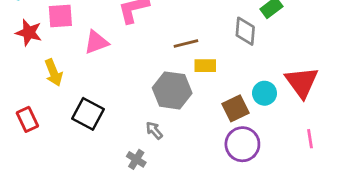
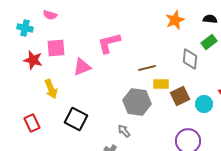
brown square: (236, 108) -> (180, 96), moved

